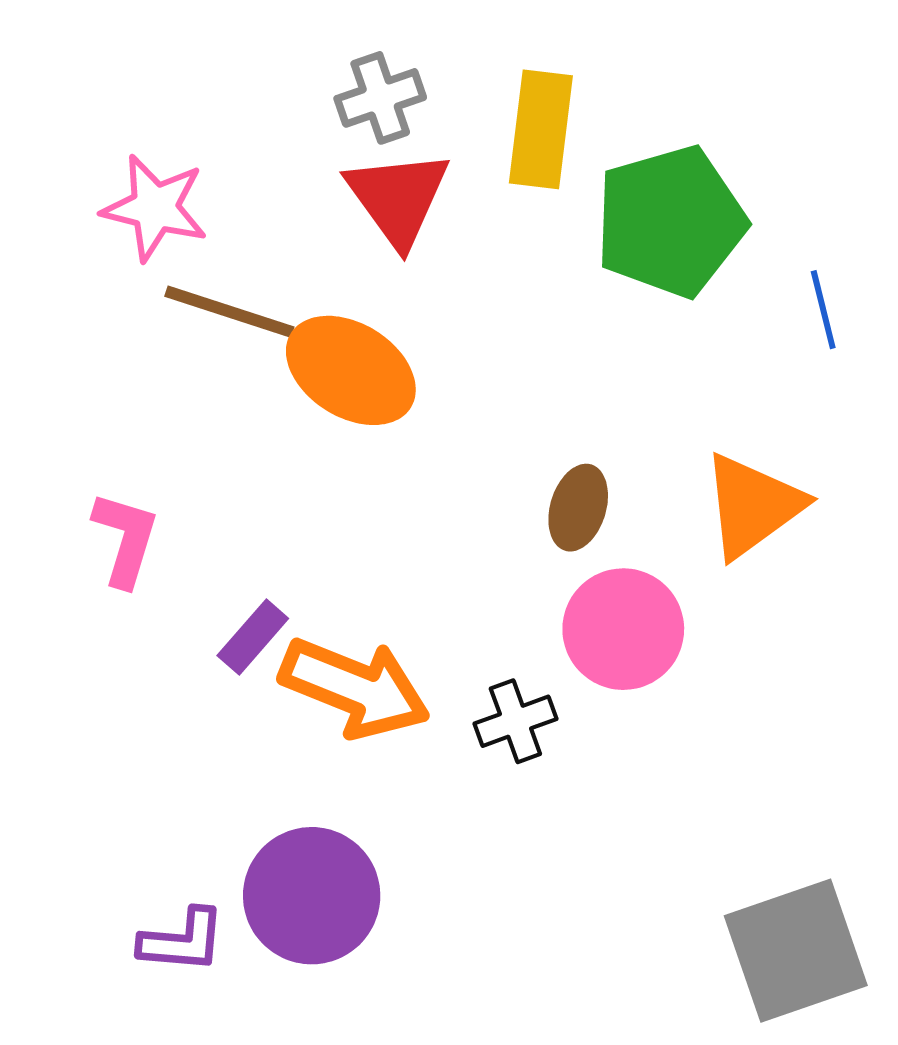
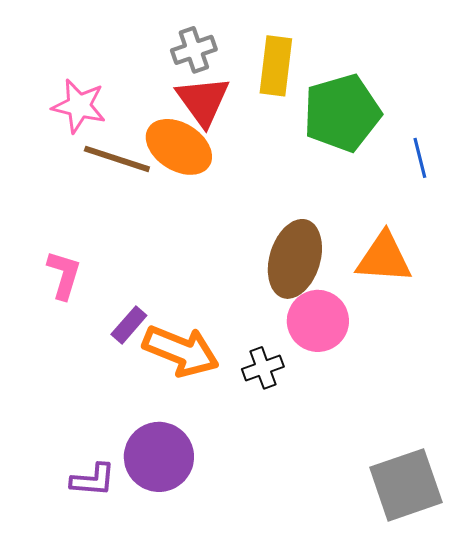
orange ellipse: (351, 370) -> (179, 147), moved
orange triangle: (753, 506) -> (384, 258), turned 40
brown ellipse: (578, 508) -> (295, 259), size x1.8

